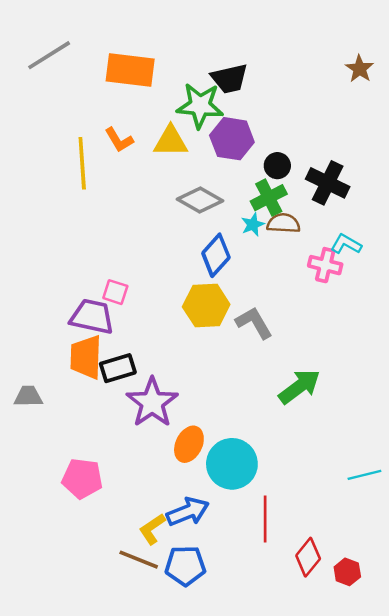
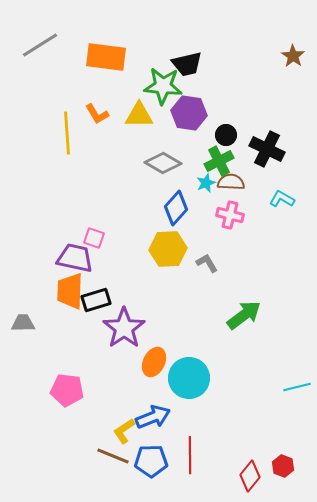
pink cross: (325, 265) -> (230, 215), moved
gray L-shape: (254, 323) -> (207, 263), size x0.7
red line: (265, 519) -> (190, 455), moved
red diamond: (308, 557) -> (250, 476), moved

